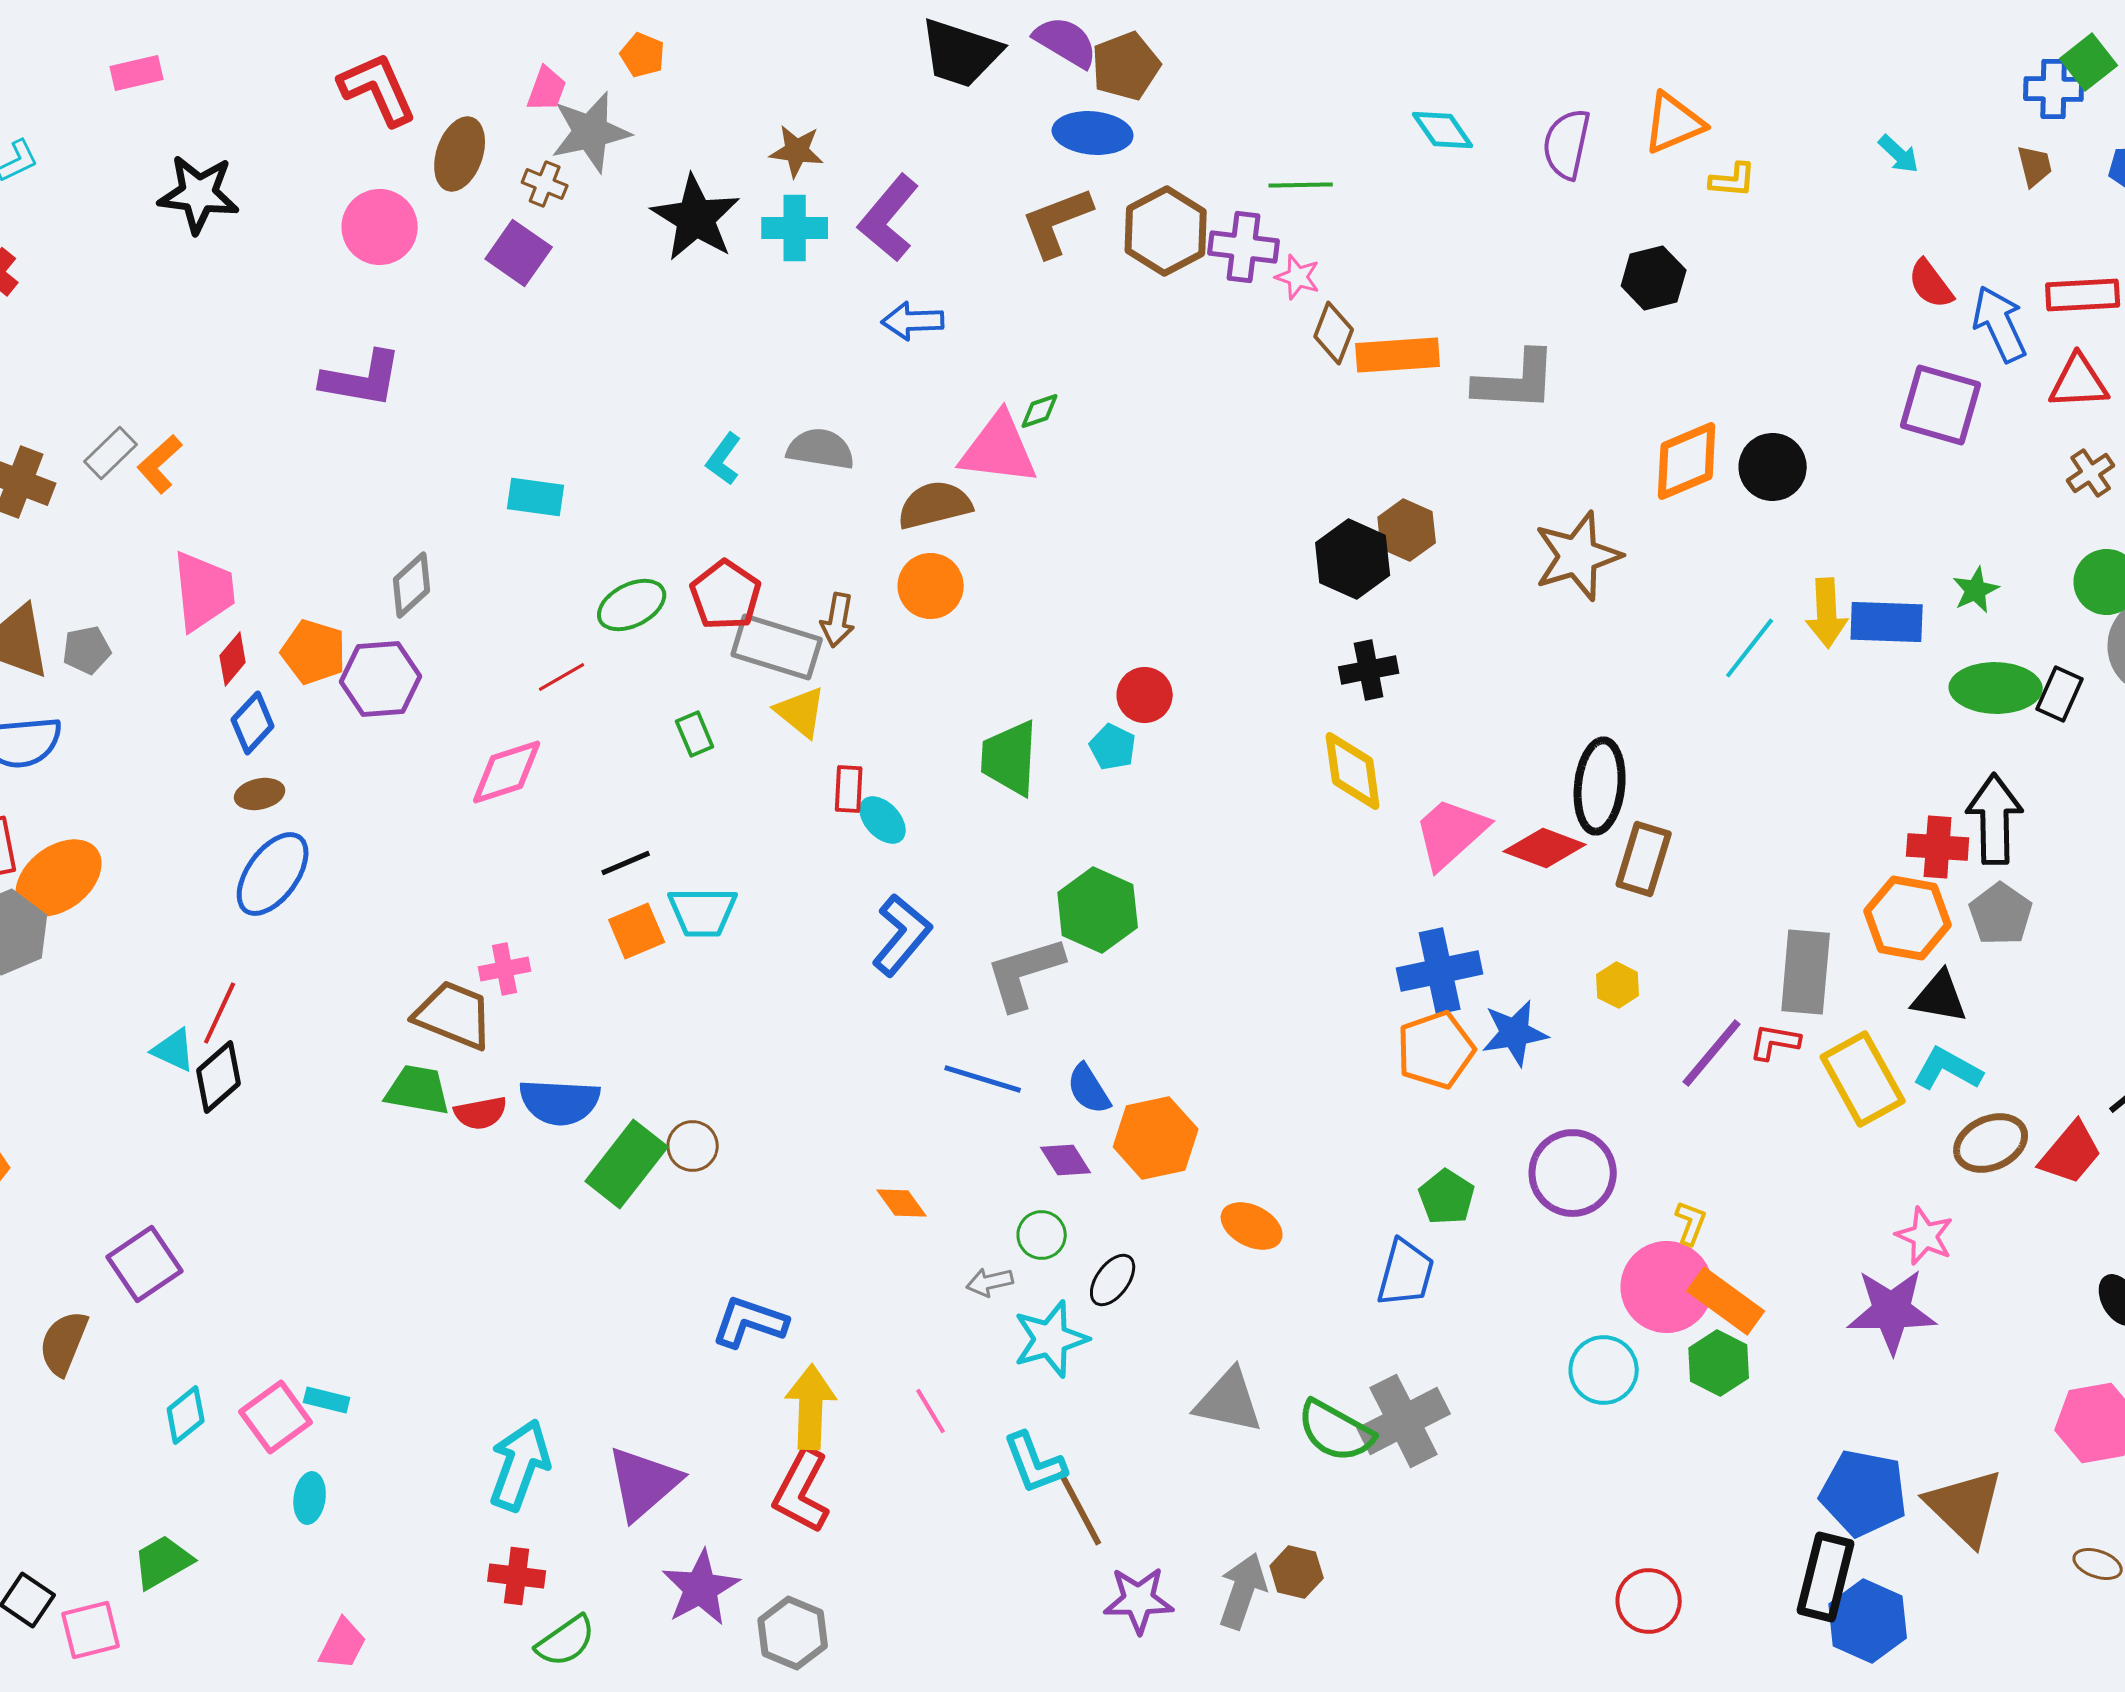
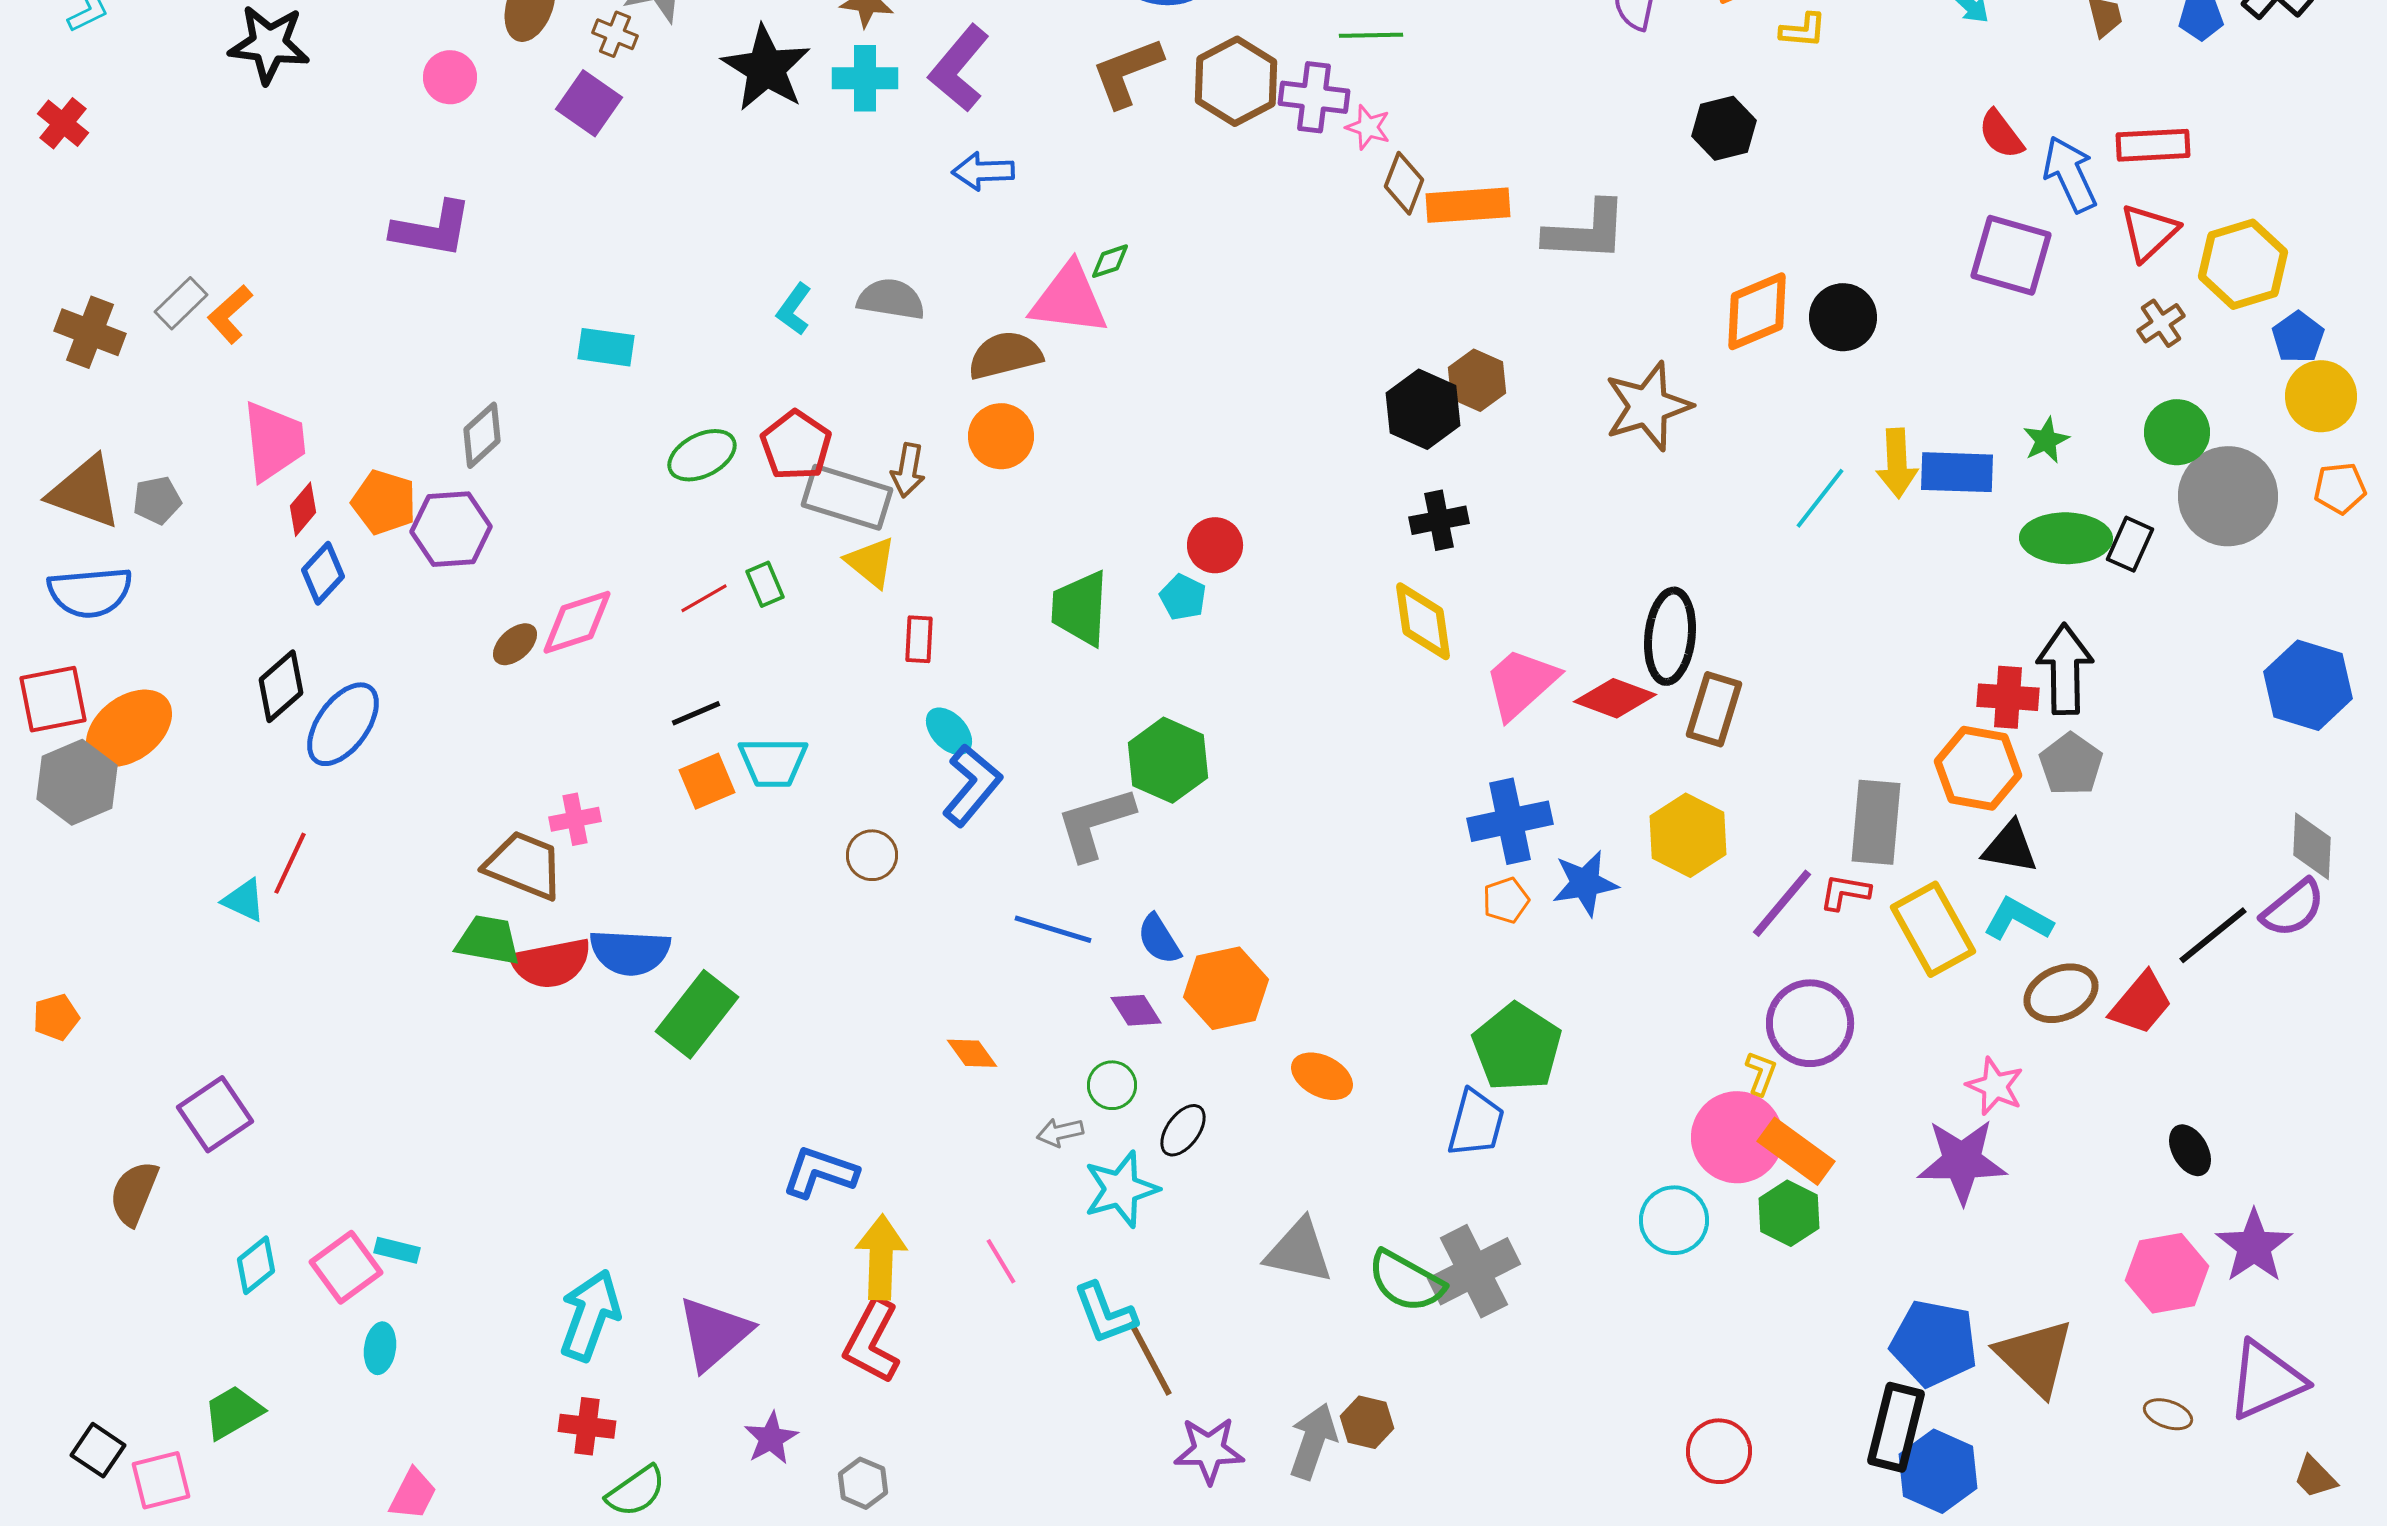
pink circle: (380, 227) -> (450, 77), size x0.7
red triangle: (2079, 382) -> (2149, 232), turned -40
red line: (562, 677) -> (704, 598), moved
brown ellipse: (260, 794) -> (515, 644), moved, turned -30
cyan ellipse: (883, 820) -> (949, 731), moved
yellow hexagon: (1618, 985) -> (1688, 835), size x1.8
orange pentagon: (1436, 1050) -> (1506, 900), size x0.6
black diamond: (219, 1077) -> (281, 686), moved
red semicircle: (481, 1113) -> (551, 963), size x1.5
brown circle: (693, 1146) -> (872, 855), moved
purple circle: (1573, 1173) -> (1810, 1023), moved
green pentagon: (1447, 1197) -> (1517, 1047), size x1.6
purple star: (701, 1588) -> (771, 1438), size x0.7
gray hexagon: (793, 1633) -> (863, 1483), size x0.7

